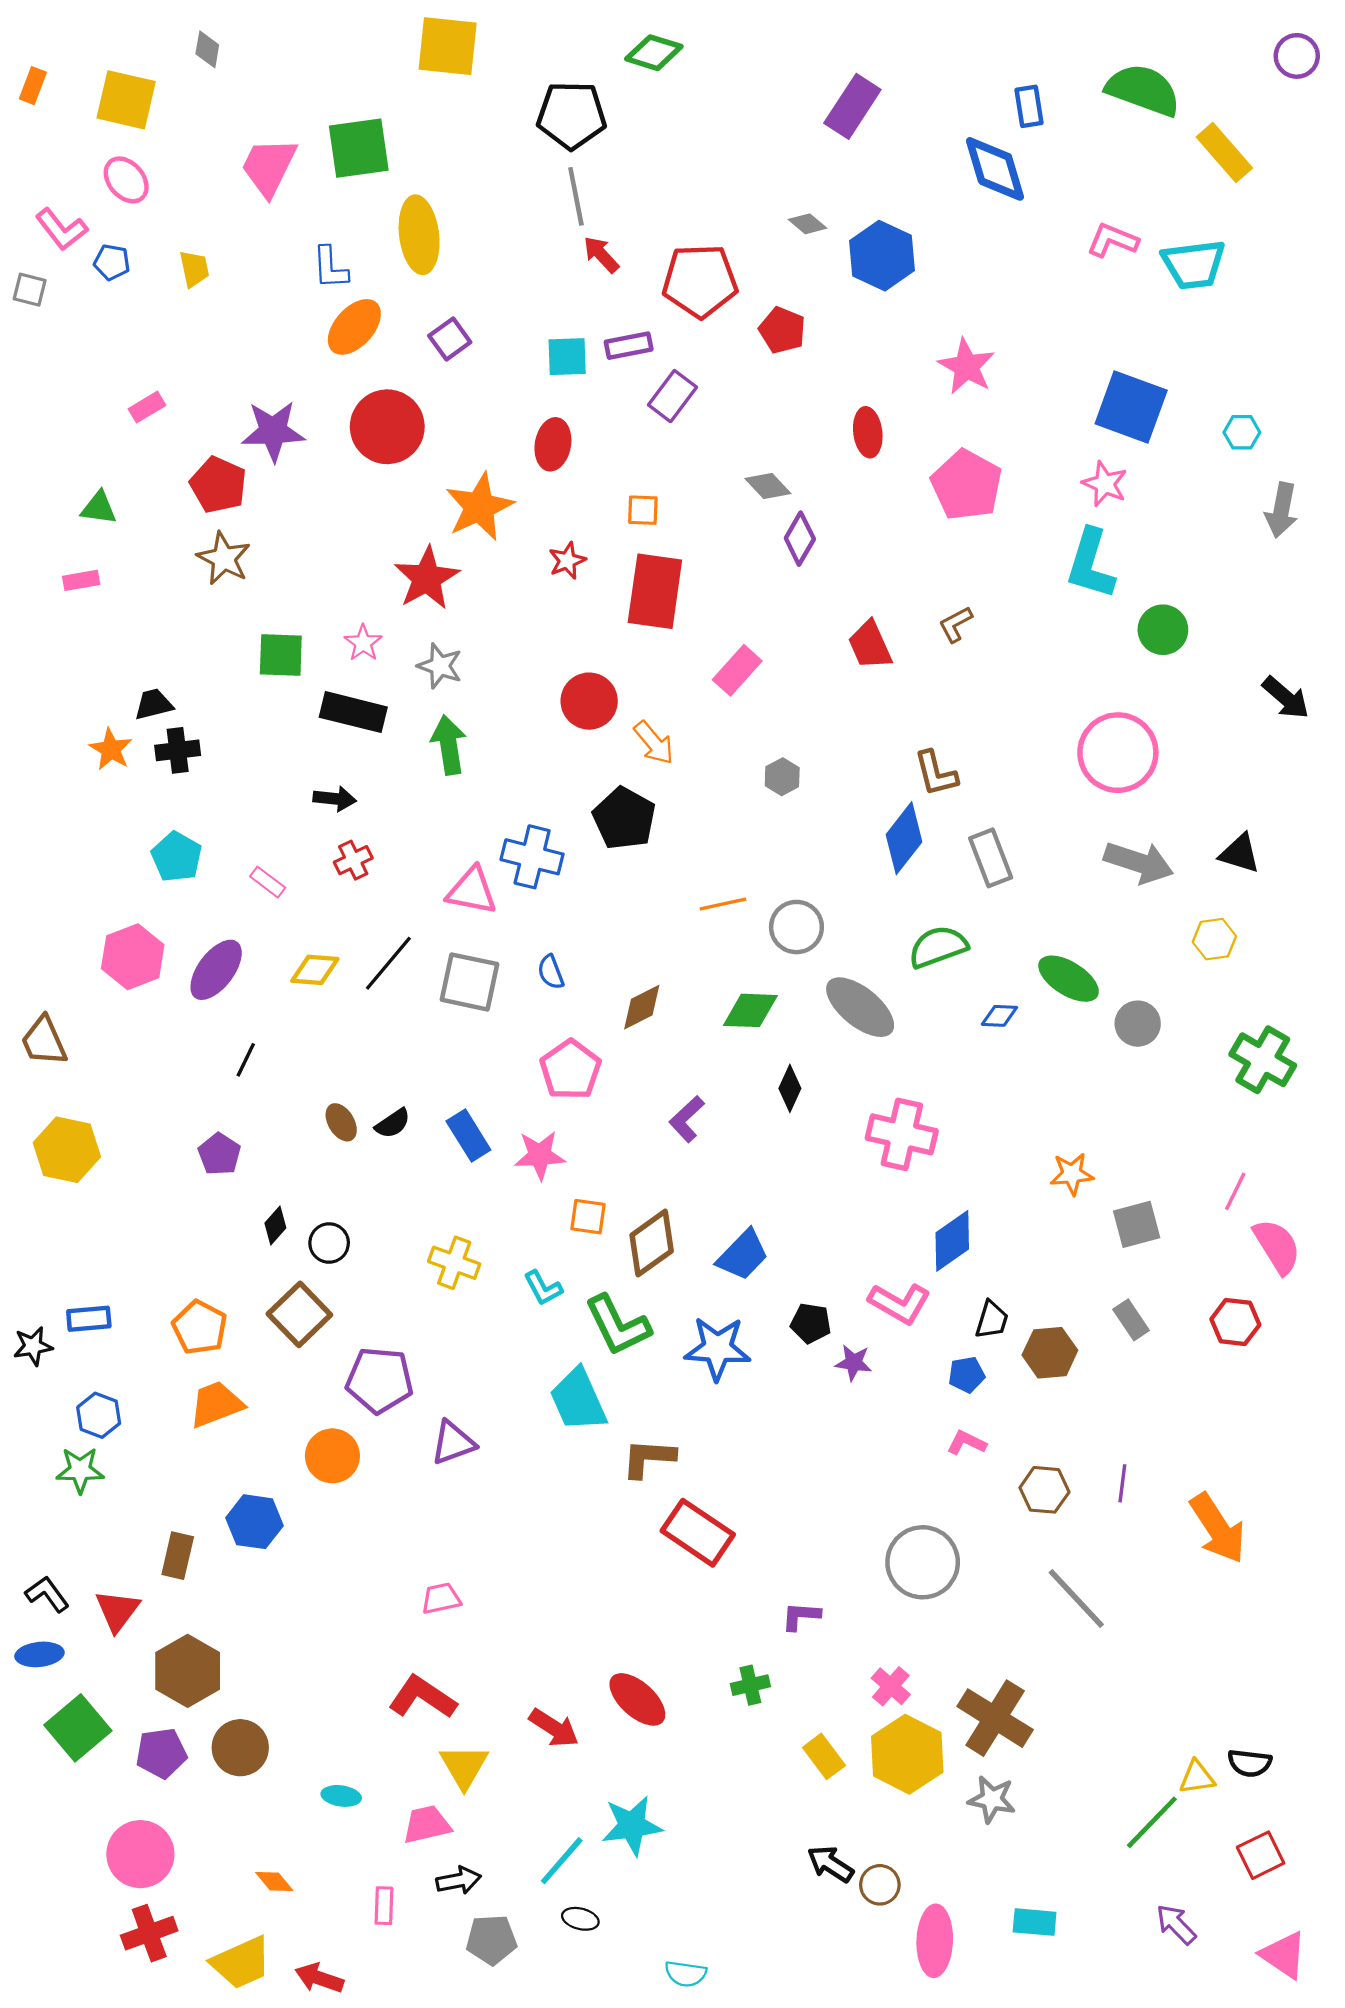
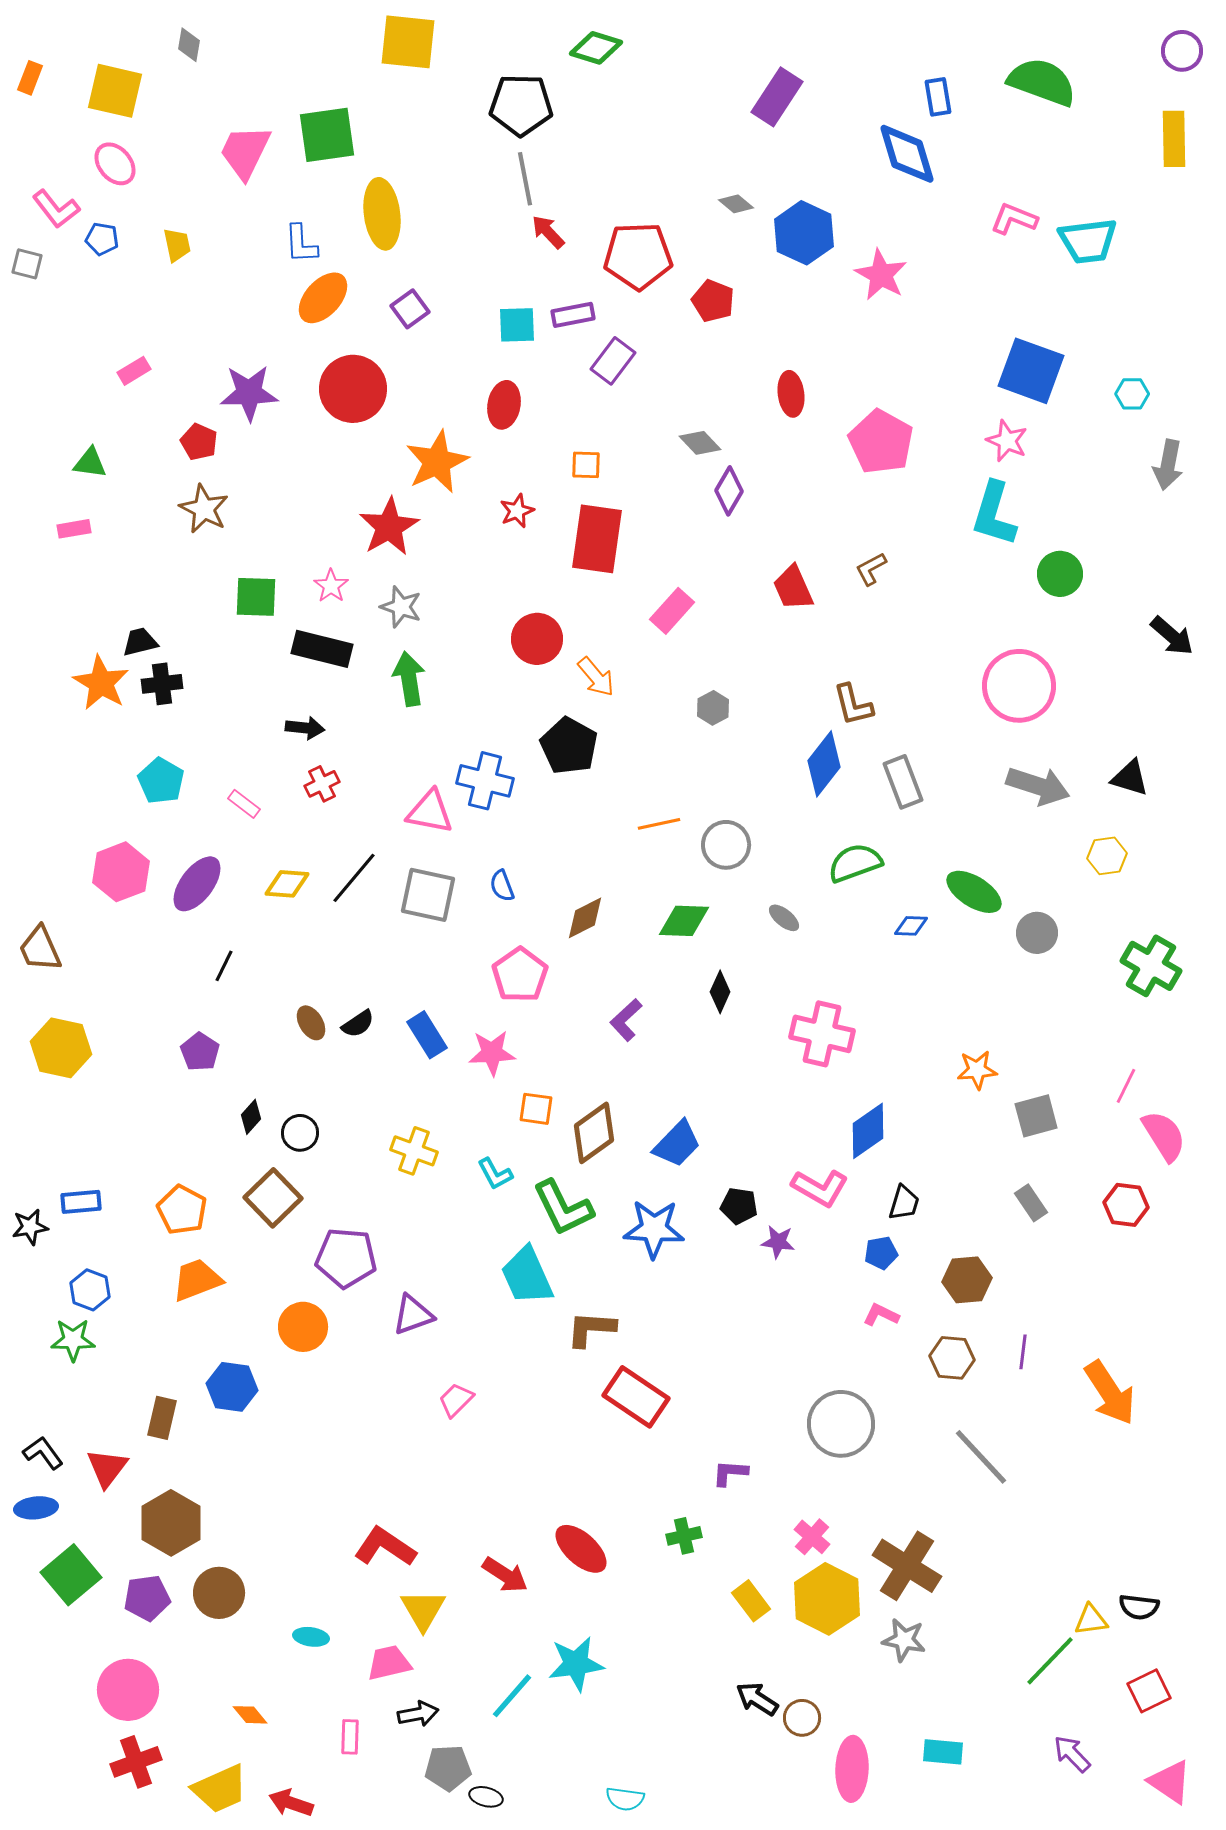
yellow rectangle: (1224, 152) -> (1174, 139), moved, turned 40
pink star: (967, 366) -> (881, 275), moved
red pentagon: (218, 485) -> (199, 442), size x0.7
orange star: (111, 749) -> (101, 683), size x1.4
gray ellipse: (860, 1007) -> (784, 918), size x0.5
brown hexagon: (1050, 1353) -> (967, 1280), moved
pink trapezoid: (441, 1598) -> (456, 1400), moved, turned -33
black ellipse: (580, 1919) -> (486, 1797), moved

